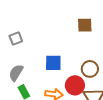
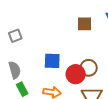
gray semicircle: (16, 73) -> (15, 70), turned 132
red circle: (75, 85) -> (76, 74), moved

